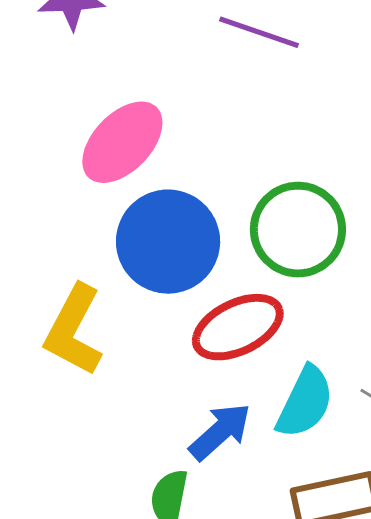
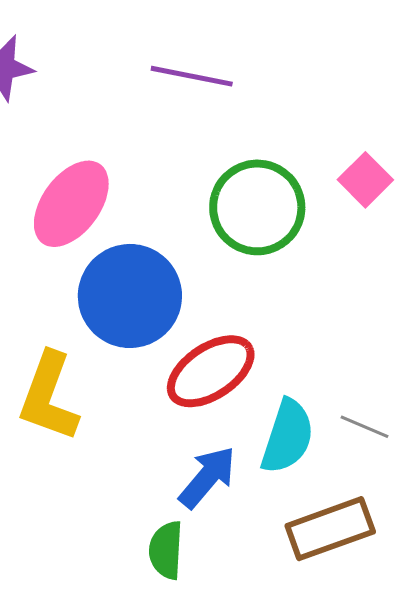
green circle: (298, 230) -> (257, 207), moved

